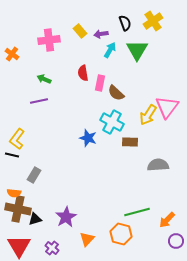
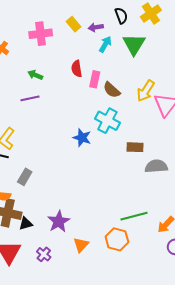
yellow arrow: (148, 115) -> (146, 91), moved
brown rectangle: (130, 142) -> (135, 147), moved

